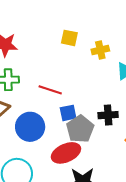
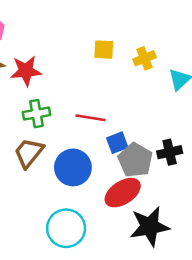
black cross: (108, 115) -> (170, 152), moved

